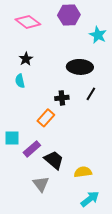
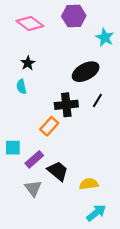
black ellipse: (80, 67) -> (86, 72), turned -30
black cross: (62, 98) -> (66, 105), size x1.5
gray triangle: (41, 184) -> (33, 188), moved

